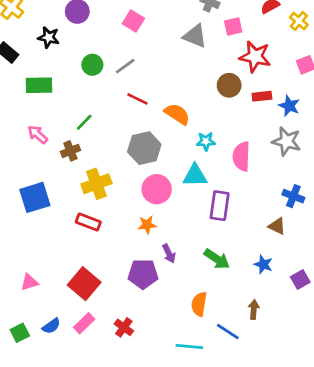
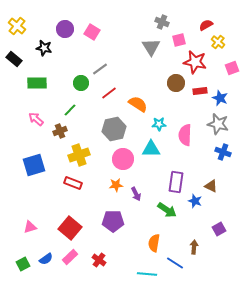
pink square: (133, 21) -> (92, 32), moved
yellow cross: (299, 21) -> (218, 42), moved
gray triangle: (195, 36) -> (151, 47), turned 36
green circle: (92, 65) -> (81, 83), moved
red line: (137, 99) -> (109, 93), turned -63
blue cross: (293, 196) -> (223, 152), moved
purple rectangle: (220, 206) -> (176, 182), moved
purple arrow: (169, 253) -> (136, 194), moved
blue star: (263, 264) -> (195, 201), moved
purple square: (300, 279) -> (219, 229), moved

